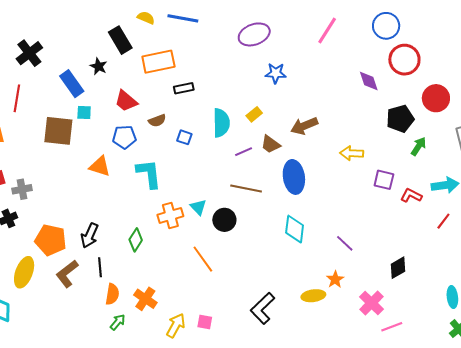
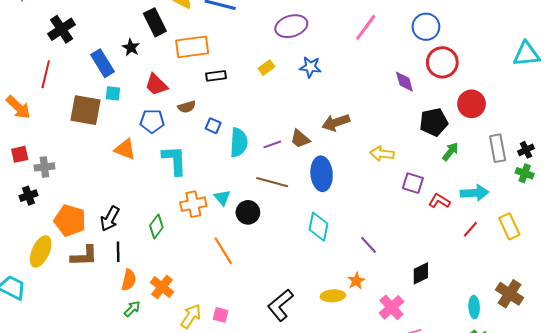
yellow rectangle: (254, 114) -> (266, 68), moved
cyan semicircle: (221, 123) -> (239, 142), moved
brown L-shape: (67, 274) -> (84, 256), turned -148

